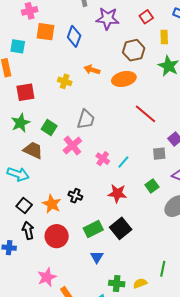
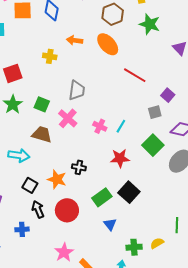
orange ellipse: (124, 79) -> (108, 44), turned 70
brown trapezoid: (33, 150) -> (42, 134), moved
green square: (152, 186) -> (153, 145), size x1.5

